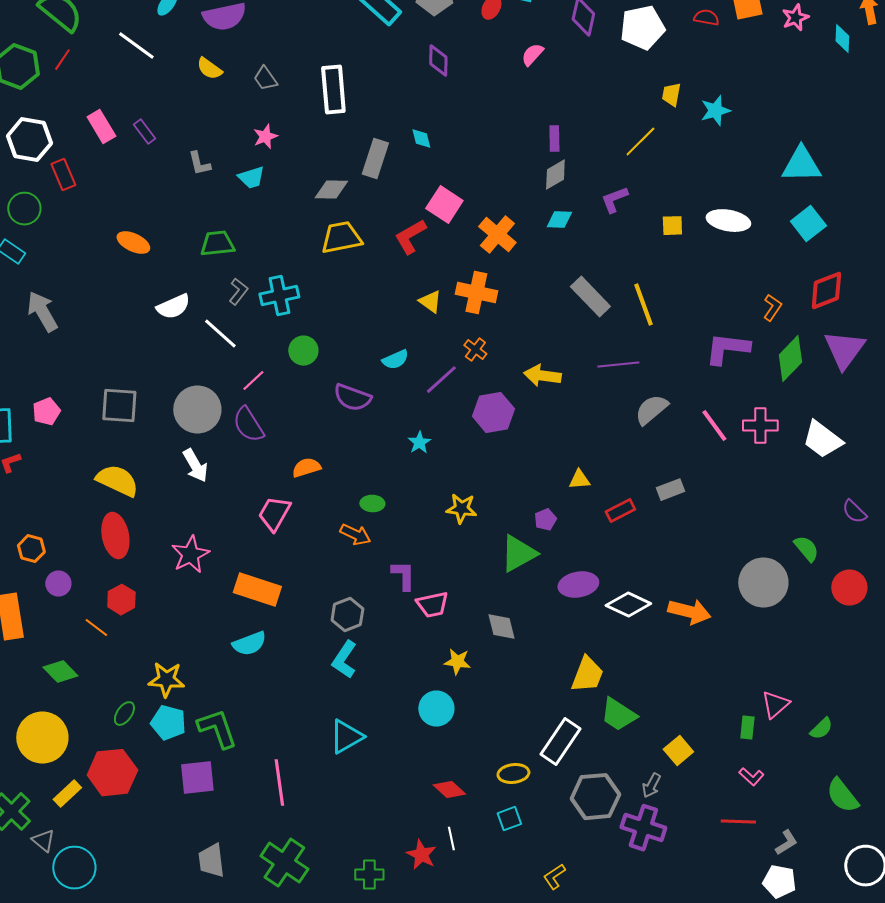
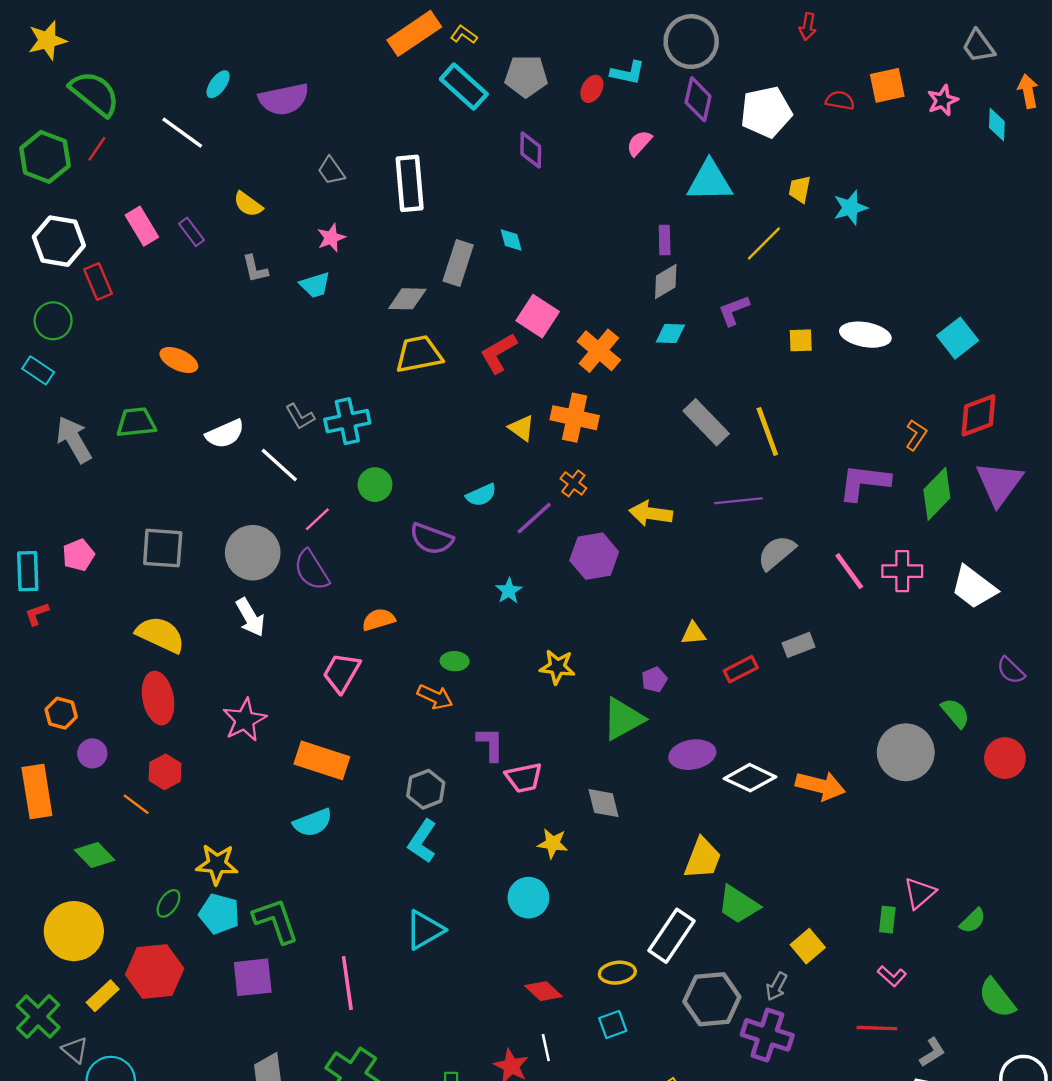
yellow semicircle: (209, 69) -> (248, 204), moved
cyan triangle: (801, 165) -> (710, 181), moved
green trapezoid: (217, 244) -> (136, 422), moved
gray L-shape: (238, 292) -> (300, 417), turned 112

